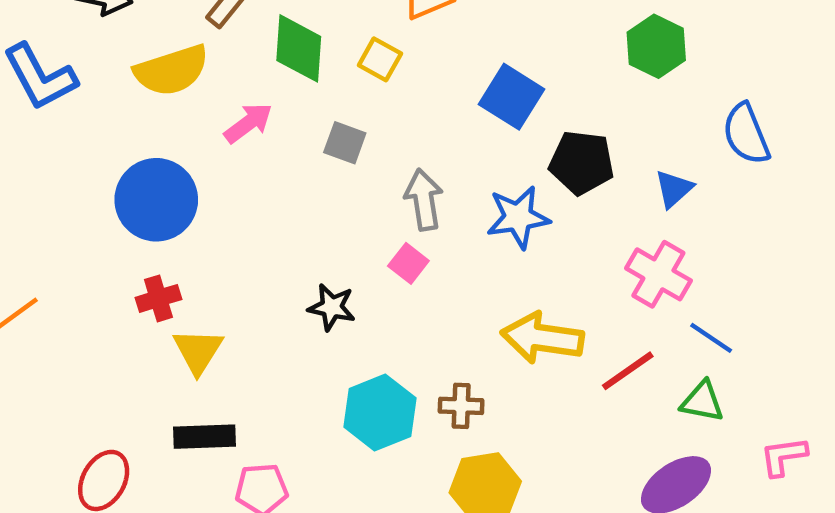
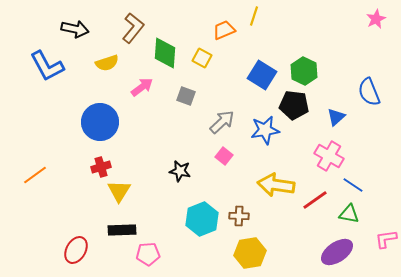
green hexagon: (656, 46) -> (304, 71), moved
yellow semicircle: (172, 70) -> (107, 63), size x0.7
gray arrow: (424, 200) -> (222, 122), turned 56
pink square: (408, 263) -> (224, 156), moved

